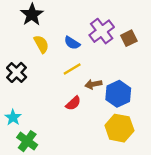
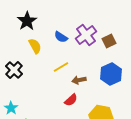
blue semicircle: (72, 43) -> (61, 37), moved
blue hexagon: (118, 94) -> (111, 74), moved
red semicircle: (73, 103) -> (71, 100), moved

